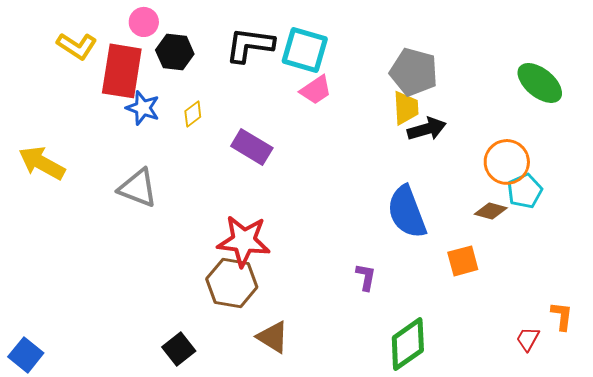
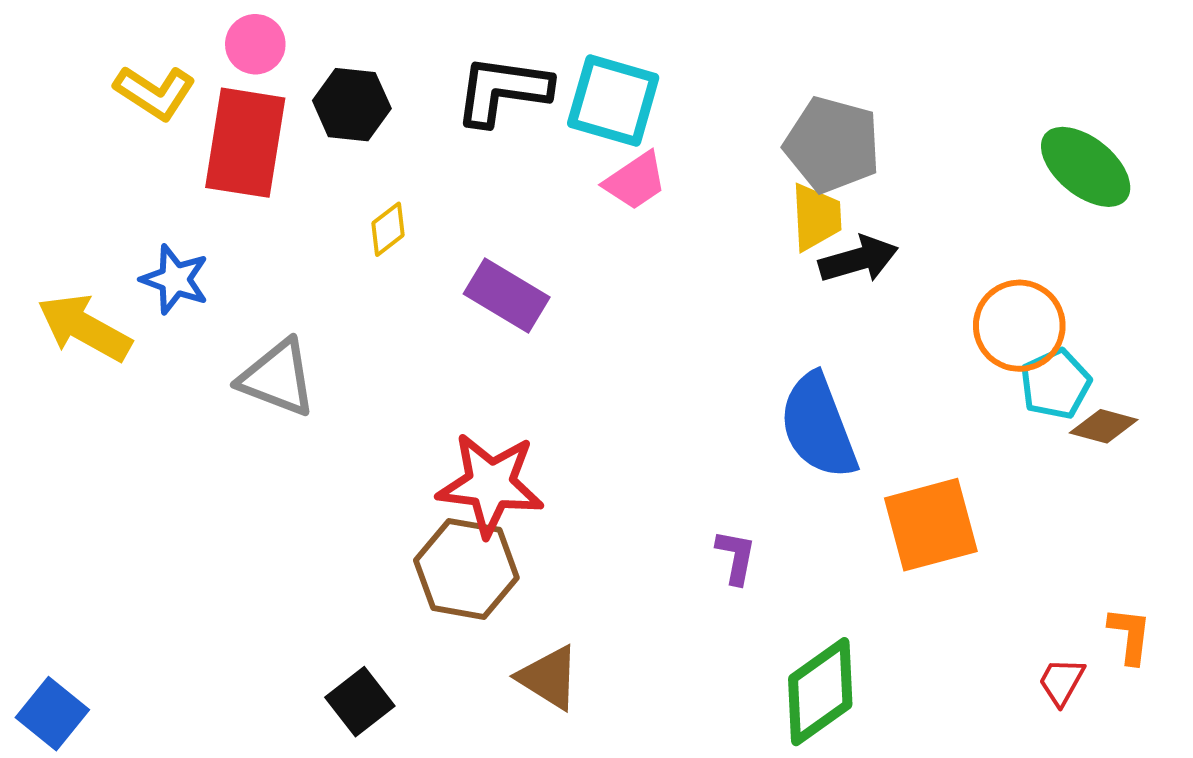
pink circle: (144, 22) -> (255, 44), moved
blue star: (143, 108) -> (175, 279), moved
brown diamond: (491, 211) -> (1104, 426), moved
orange square: (463, 261) -> (931, 525), size x1.5

